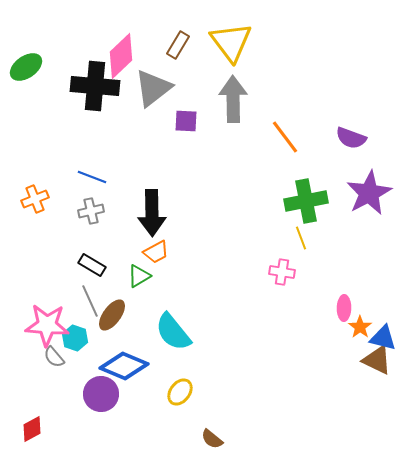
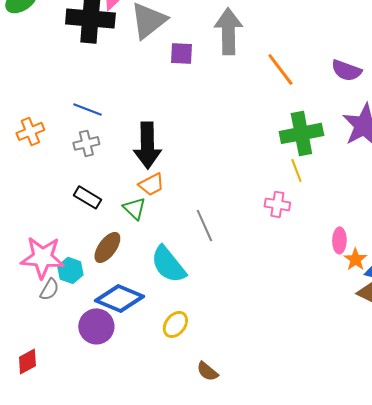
green triangle: (139, 276) -> (134, 208), turned -45
gray line: (90, 301) -> (204, 225), moved
gray semicircle: (54, 357) -> (49, 289), turned -110

